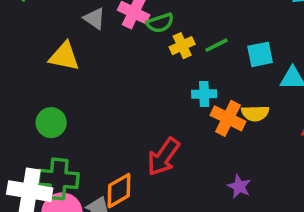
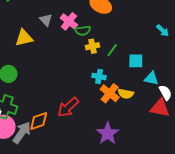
green line: (217, 45) -> (112, 50), turned -40
yellow triangle: (64, 56) -> (24, 38), turned -36
purple star: (239, 186) -> (108, 133), size x1.6

